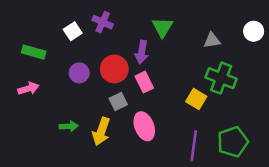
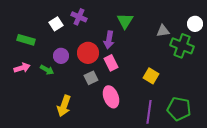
green cross: (221, 78) -> (182, 46), moved
green arrow: (69, 126) -> (47, 70), moved, turned 32
yellow arrow: (101, 131) -> (64, 106), moved
green pentagon: (233, 142) -> (179, 109), turned 30

